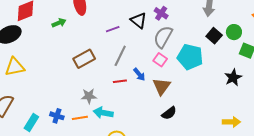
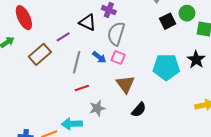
black square: (214, 36) -> (168, 21), turned 35
cyan pentagon: (190, 57) -> (166, 67), moved
brown rectangle: (84, 59) -> (40, 54), moved
blue arrow: (139, 74) -> (99, 57), moved
gray star: (89, 96) -> (97, 108), moved

